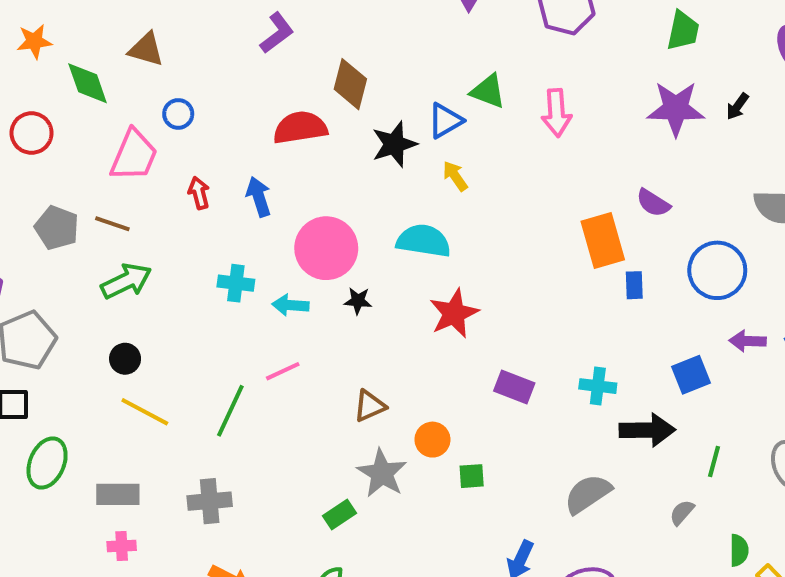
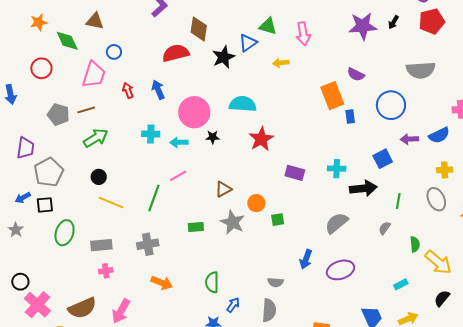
yellow arrow: (455, 176) -> (281, 63), moved, turned -56
brown line: (112, 224) -> (86, 110), turned -30
green rectangle: (340, 514) -> (196, 227), moved, turned 35

